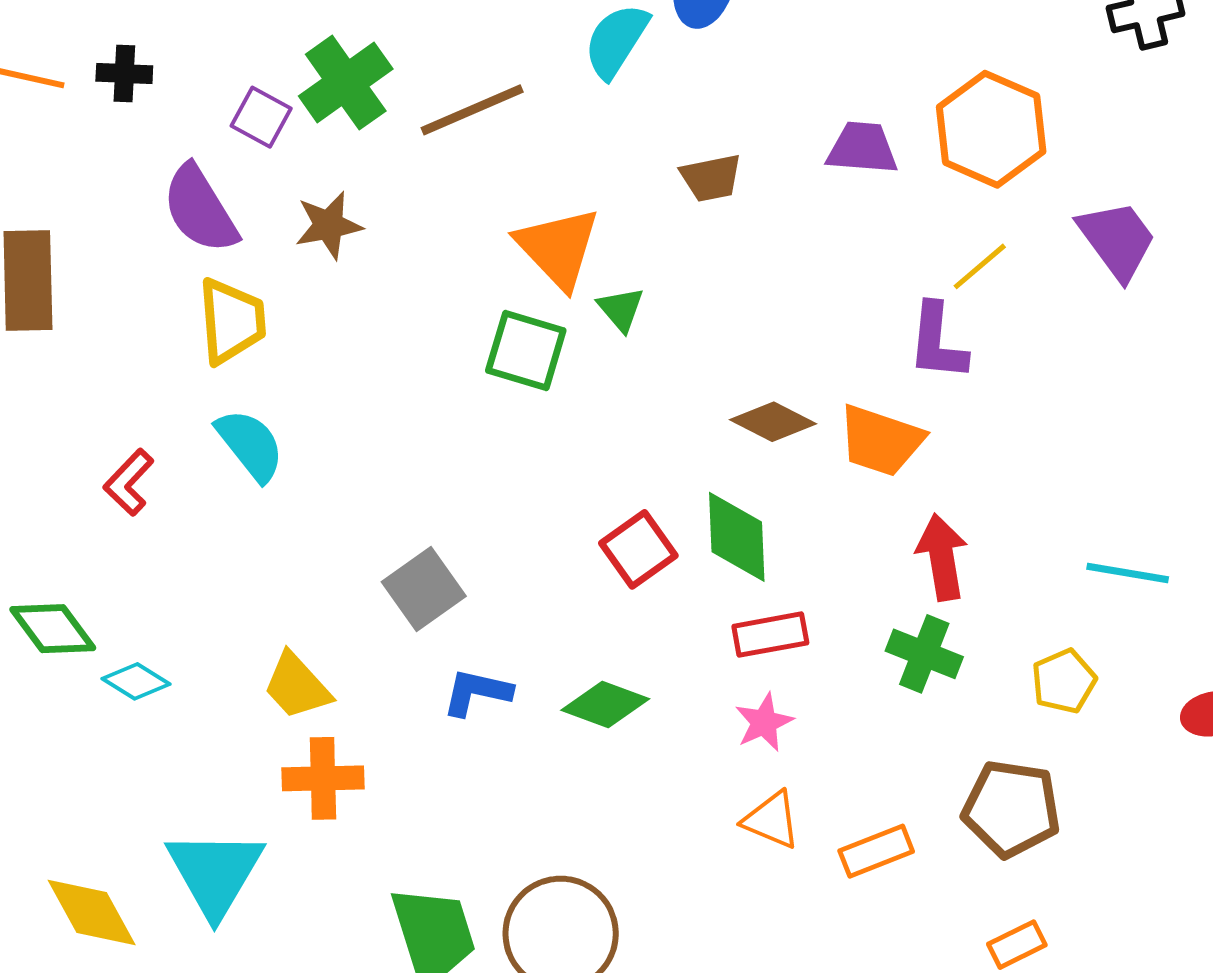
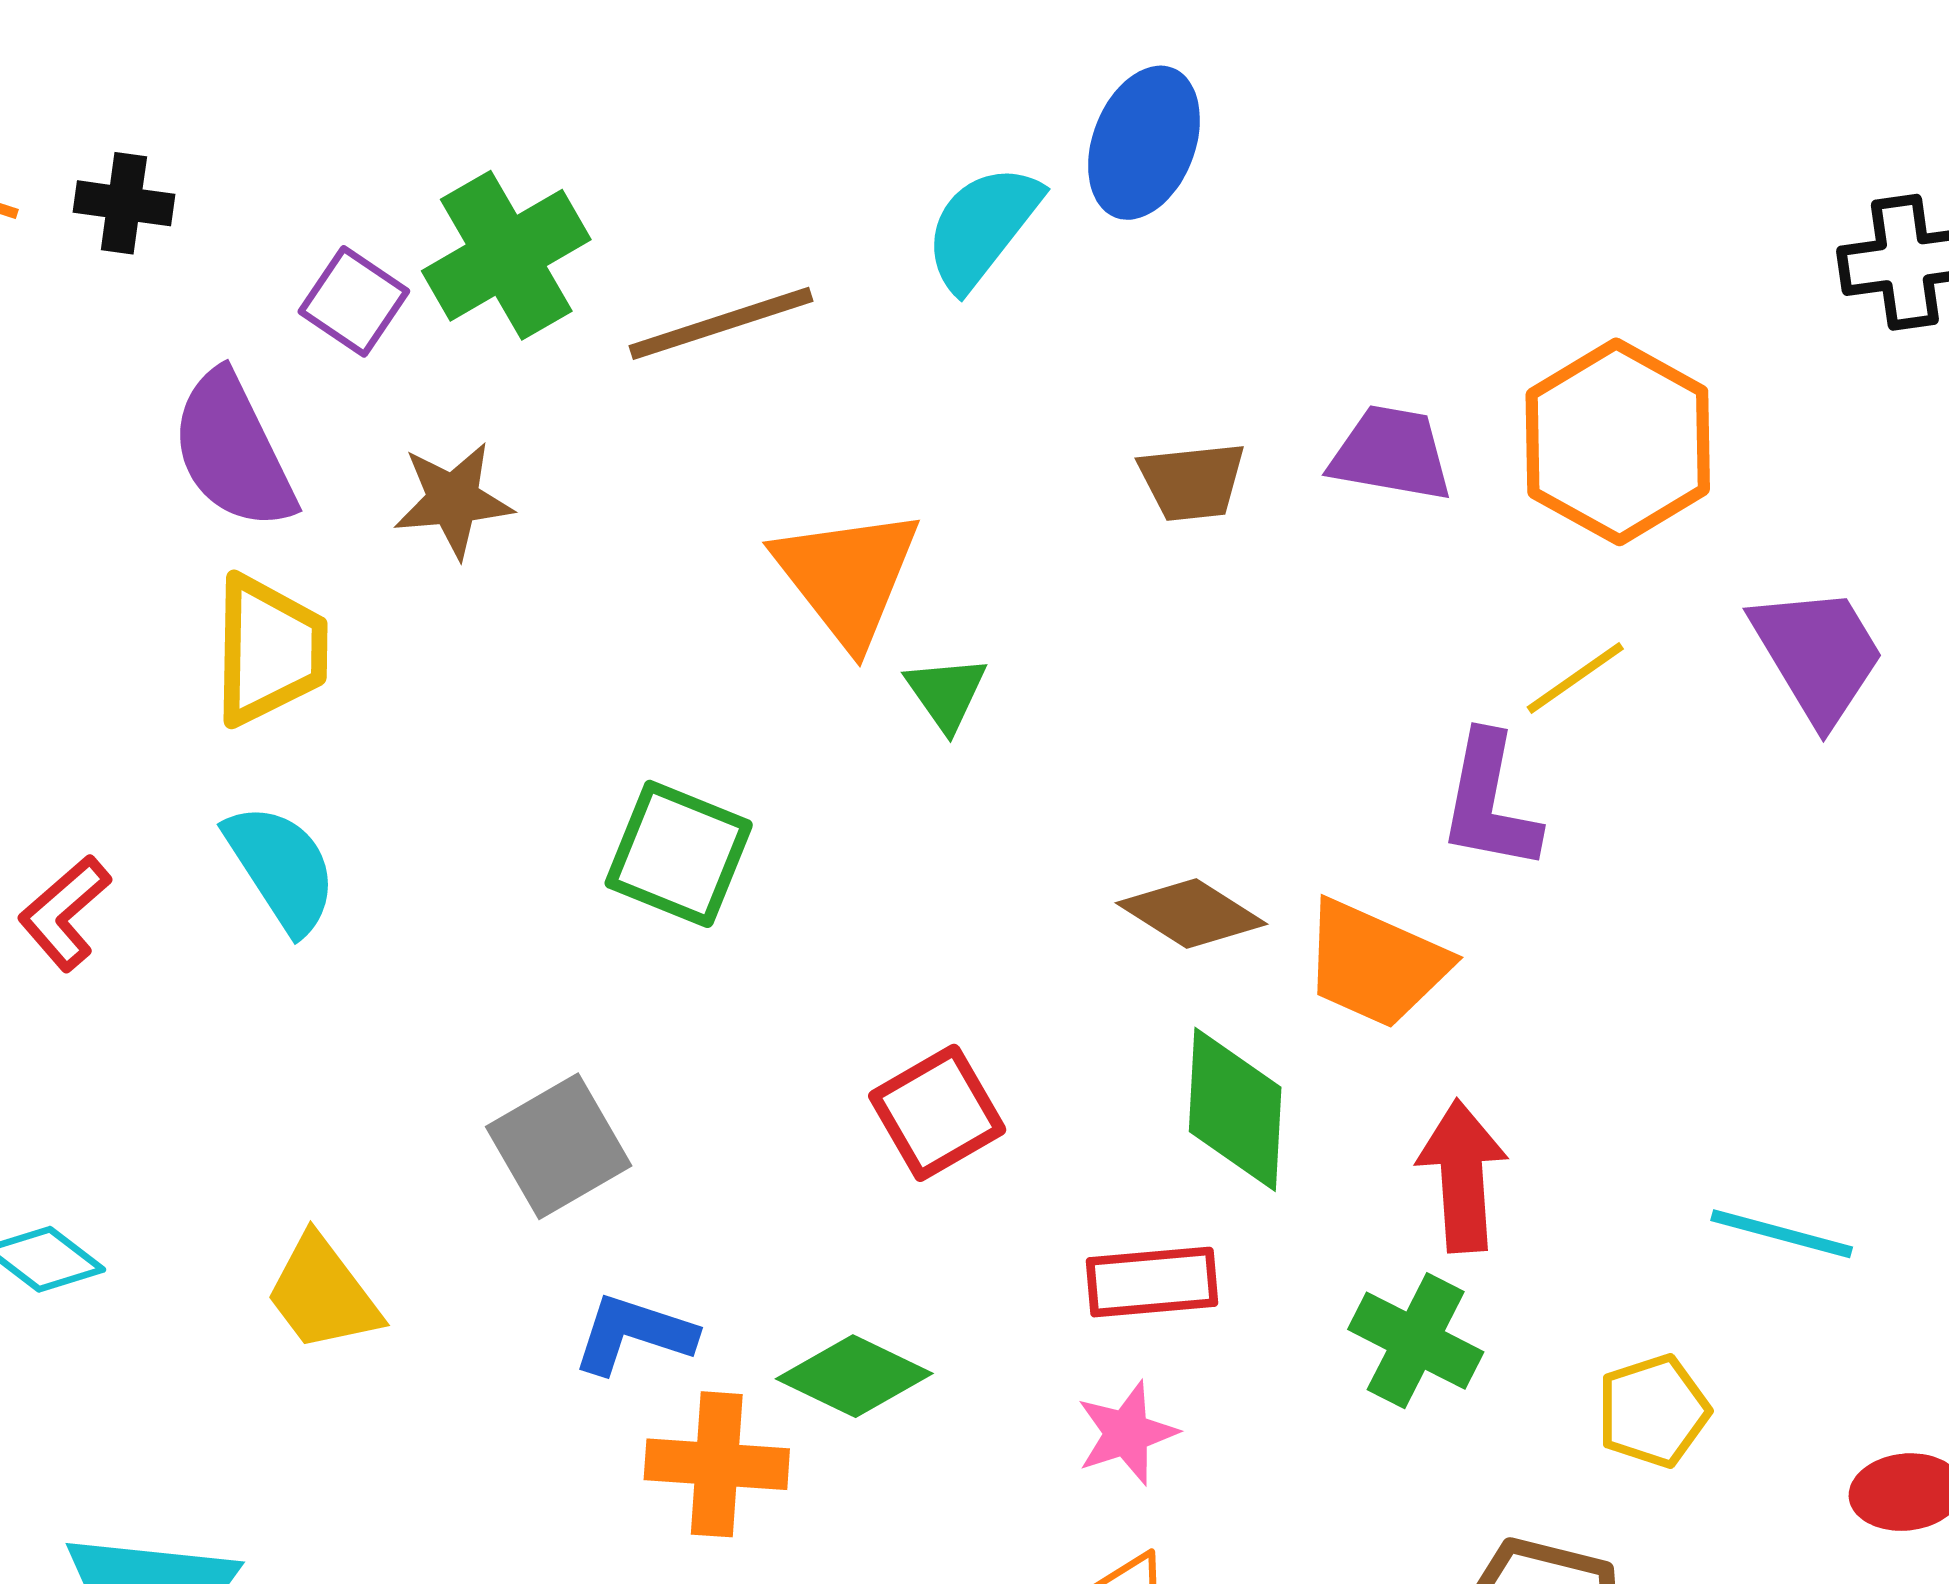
brown trapezoid: (711, 178) -> (1192, 481), moved
green square: (526, 351) -> (679, 854), moved
green diamond: (737, 537) -> (1235, 1109), moved
orange cross: (323, 778) -> (717, 1464), moved

